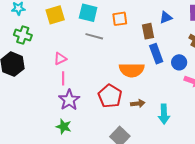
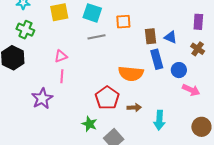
blue triangle: (166, 17) -> (171, 37), moved, turned 40
gray line: (94, 36) -> (97, 37), turned -30
purple star: (69, 100) -> (42, 98), moved
green star: (64, 127) -> (89, 124), moved

